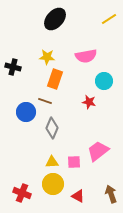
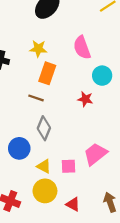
pink semicircle: (86, 56) -> (82, 48), turned 80
blue circle: (26, 112) -> (19, 148), moved
yellow triangle: (52, 162) -> (44, 166), turned 32

